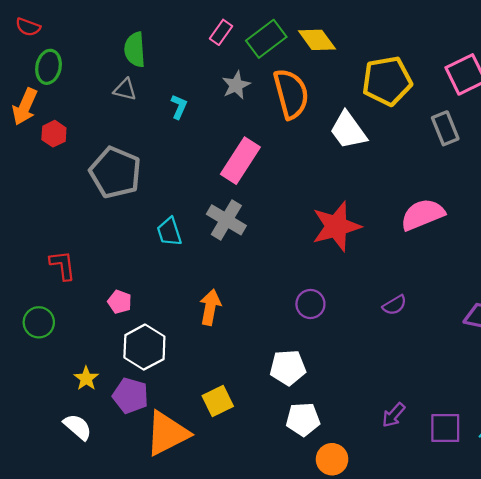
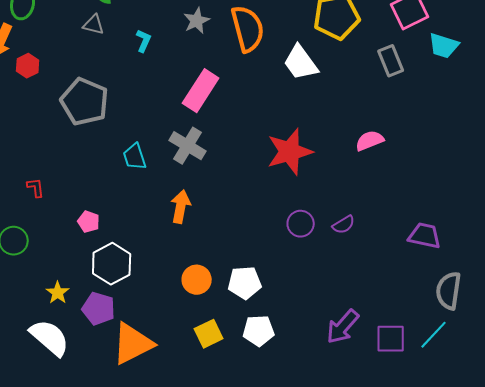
pink semicircle: (423, 215) -> (370, 141), size x0.7
red L-shape: (63, 265) -> (36, 188), size x0.7
purple circle: (310, 304) -> (301, 224), moved
orange arrow: (210, 307) -> (181, 207), moved
yellow square: (218, 401) -> (209, 334), moved
purple arrow: (393, 415) -> (343, 327), size x1.5
white semicircle: (78, 427) -> (50, 338), size x1.5
orange circle: (332, 459) -> (197, 280), moved

